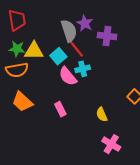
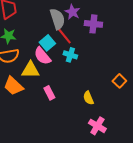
yellow triangle: (34, 51) -> (30, 70), moved
cyan cross: (83, 69) -> (70, 55), turned 32
pink semicircle: (68, 76) -> (42, 56), moved

